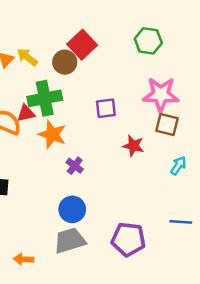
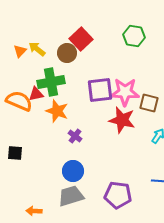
pink star: (161, 95) -> (125, 92), moved
purple square: (106, 108) -> (100, 90), size x1.5
red star: (133, 146) -> (122, 120), size x1.5

